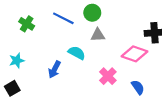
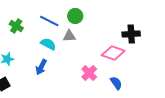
gray triangle: (98, 35) -> (69, 36), moved
cyan semicircle: (77, 53) -> (48, 44), moved

